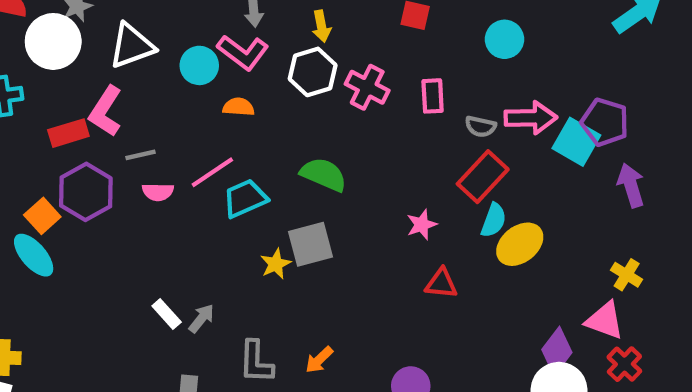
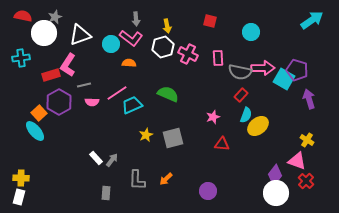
gray semicircle: (481, 126) -> (240, 72), size x1.6
red rectangle: (483, 177) -> (241, 95), size x0.6
gray square: (310, 244) -> (173, 138), moved

